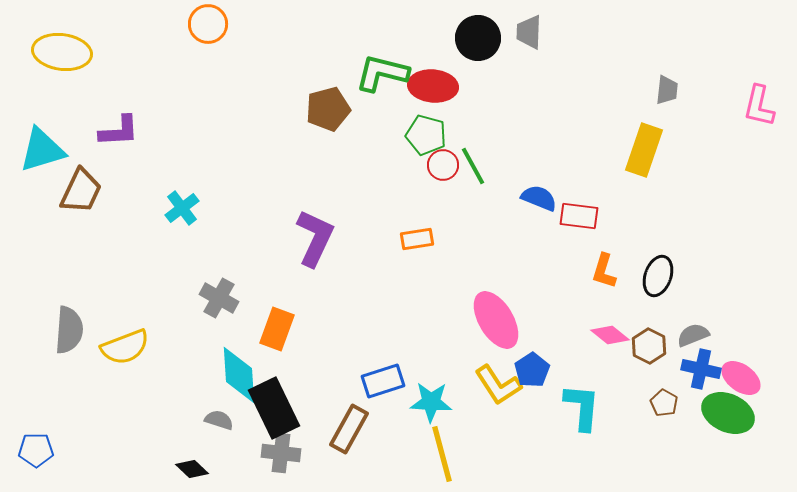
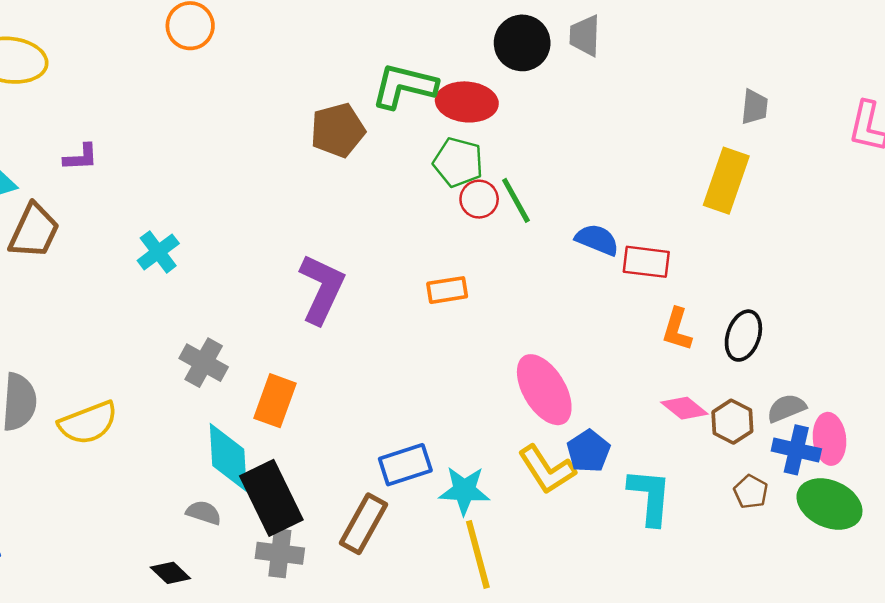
purple L-shape: (119, 131) -> (81, 157), size x0.7
pink ellipse: (741, 378) -> (829, 439), moved, turned 48

